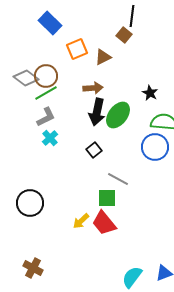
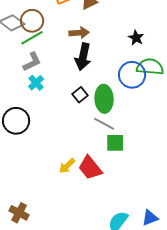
green ellipse: (118, 115) -> (104, 99), moved, turned -40
blue circle: (155, 147) -> (132, 75), moved
green square: (107, 198) -> (115, 143), moved
black circle: (30, 203) -> (16, 121), moved

